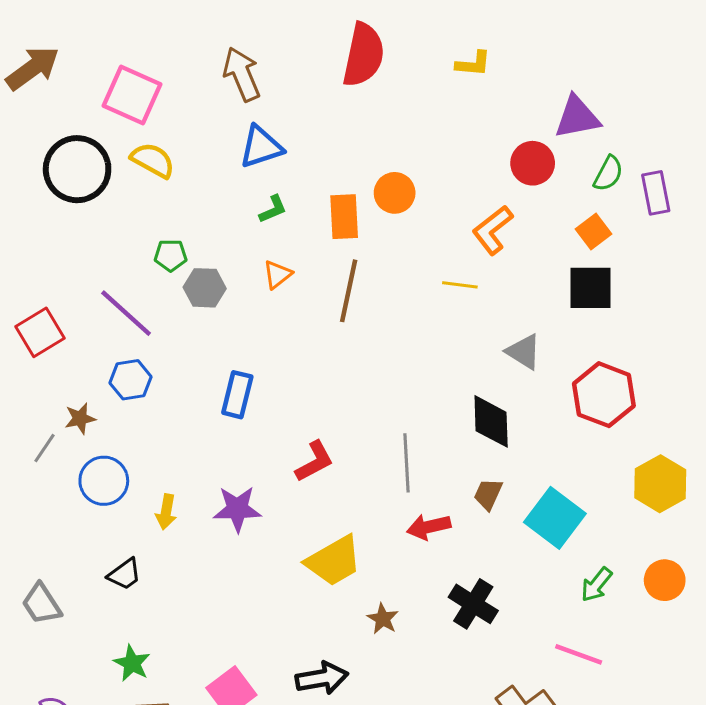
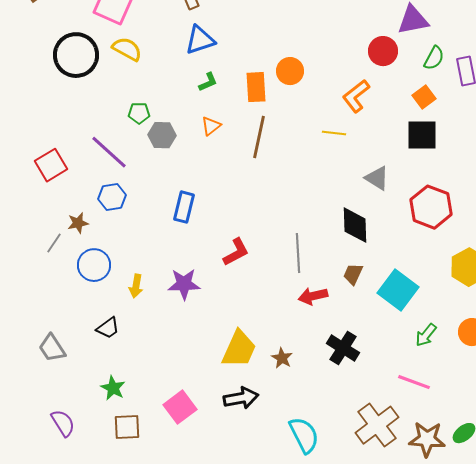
yellow trapezoid: (334, 561) -> (239, 349), moved, turned -36

